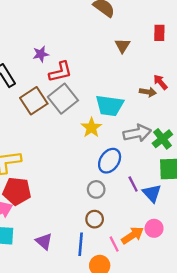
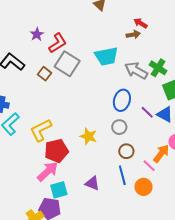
brown square: (34, 101) -> (44, 74), size x0.6
yellow star: (91, 128) -> (88, 136), moved
gray arrow: (137, 133) -> (136, 71), turned -120

